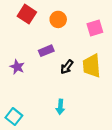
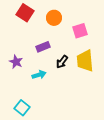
pink square: (95, 28) -> (80, 31), moved
cyan arrow: (60, 107) -> (39, 75), moved, turned -112
cyan square: (14, 117) -> (22, 108), moved

